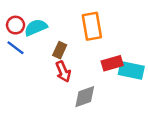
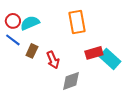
brown rectangle: (60, 50) -> (32, 51), moved
cyan rectangle: (131, 70) -> (110, 59), turned 30

